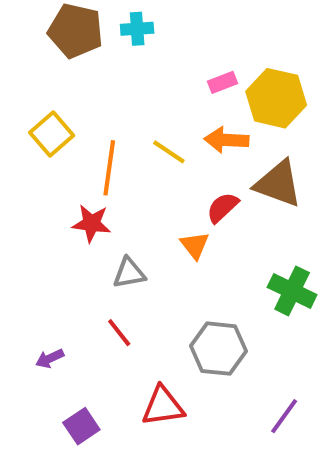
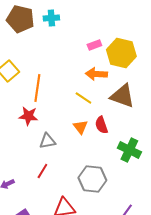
yellow line: (169, 152) -> (83, 98), moved
red semicircle: (223, 208) -> (101, 125), moved, turned -66
red line: (119, 333) -> (42, 171), turned 70

